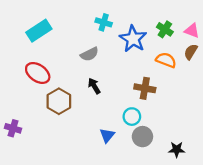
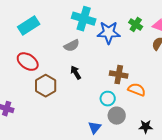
cyan cross: (104, 22) -> (84, 19), size x1.6
blue star: (133, 39) -> (109, 33), turned -30
orange semicircle: (166, 60) -> (137, 90), moved
blue triangle: (107, 135) -> (95, 128), moved

